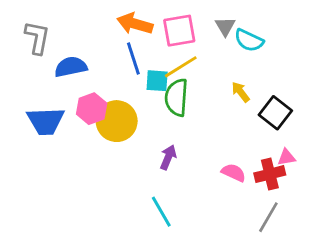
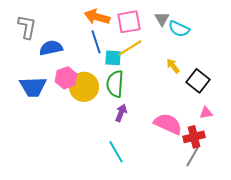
green semicircle: (177, 97) -> (115, 84), moved
pink semicircle: (234, 173) -> (168, 124), size x1.6
red cross: (270, 174) -> (194, 137), moved

